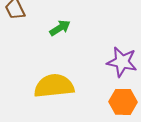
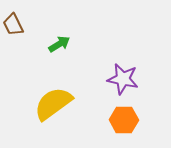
yellow semicircle: (54, 86) -> (53, 104), turned -30

